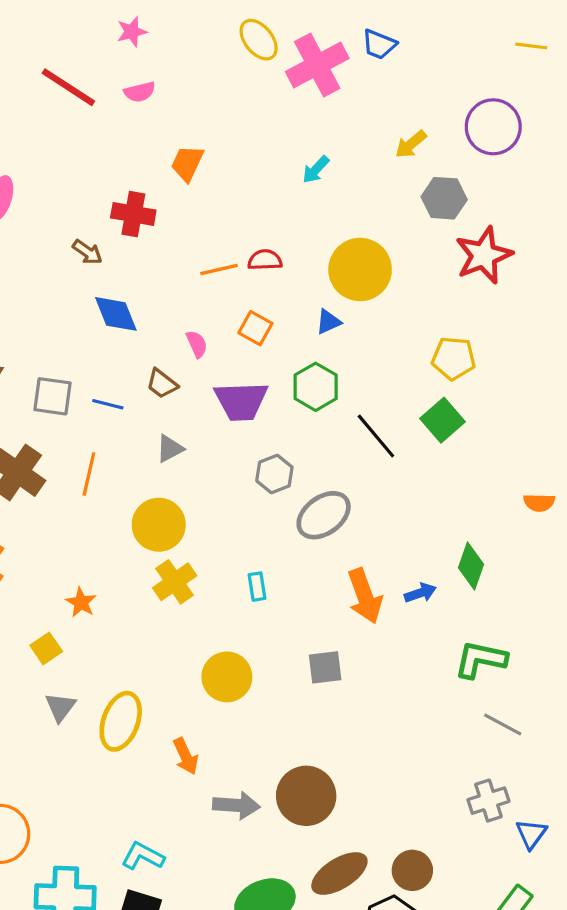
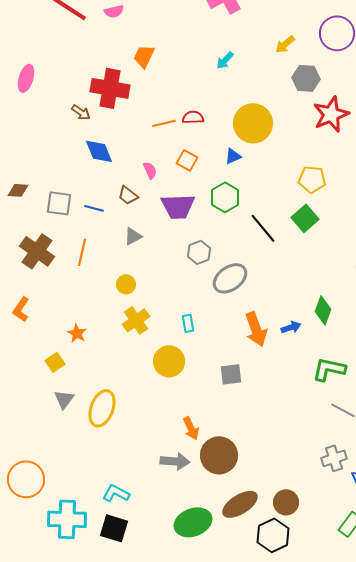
red cross: (133, 214) -> (110, 88), size x1.4
yellow circle: (159, 525) -> (126, 284), size x0.6
yellow circle: (227, 677) -> (169, 361), moved
orange arrow: (186, 756) -> (191, 428), moved

